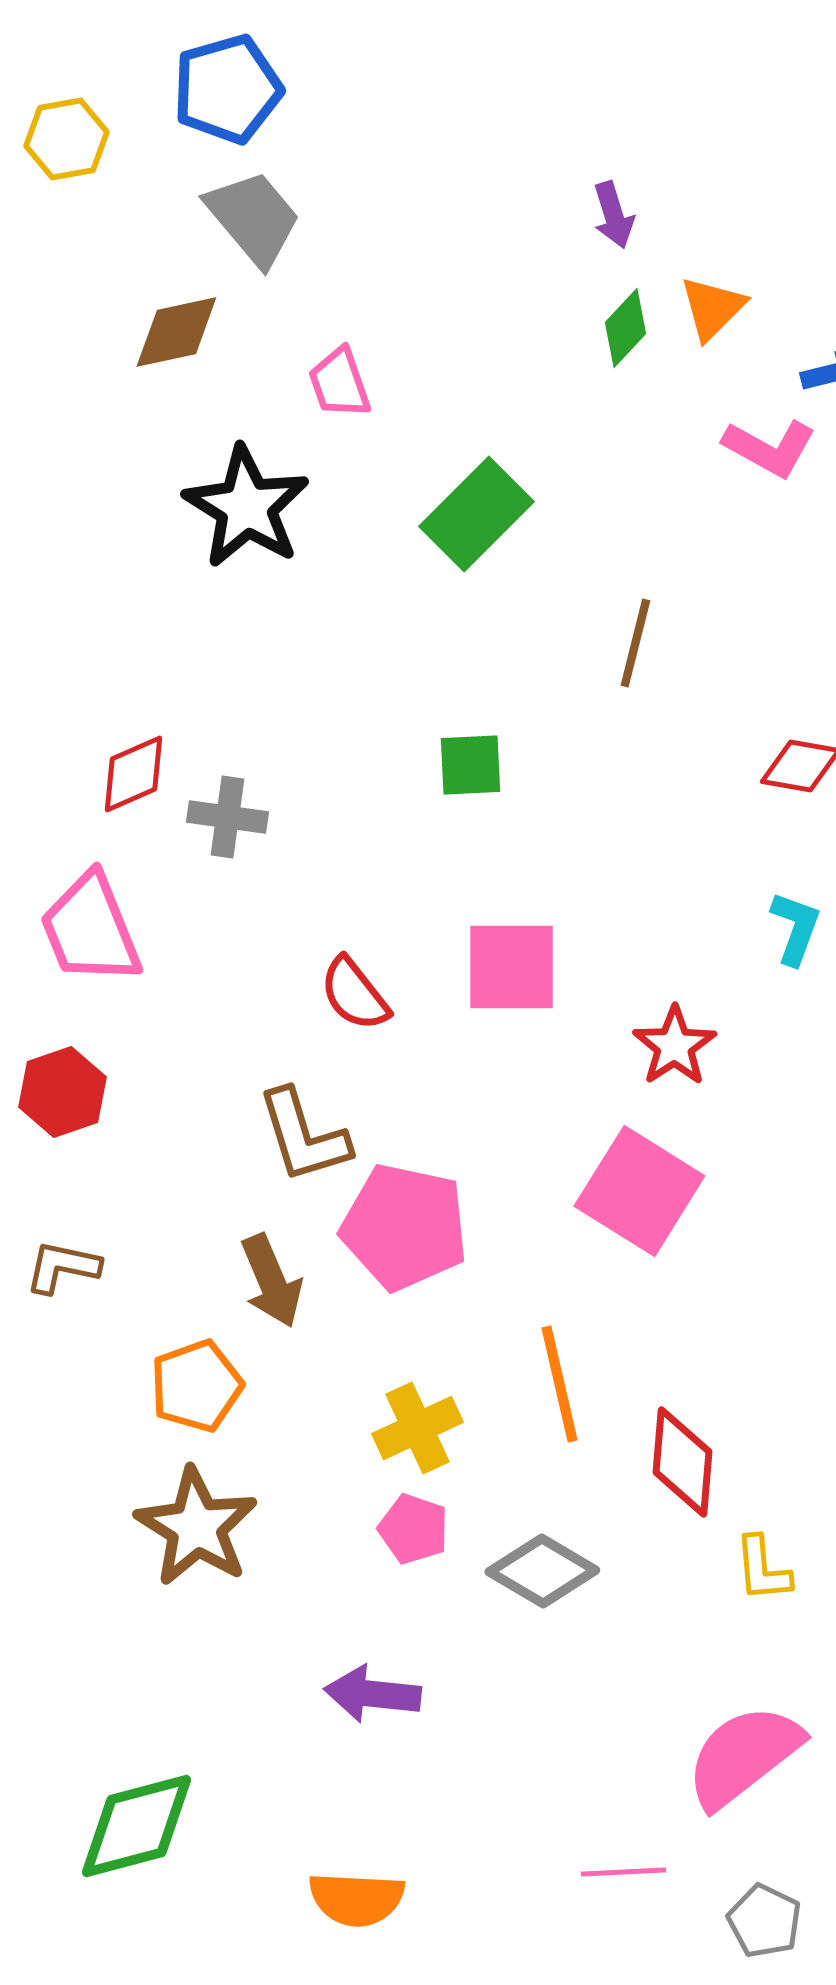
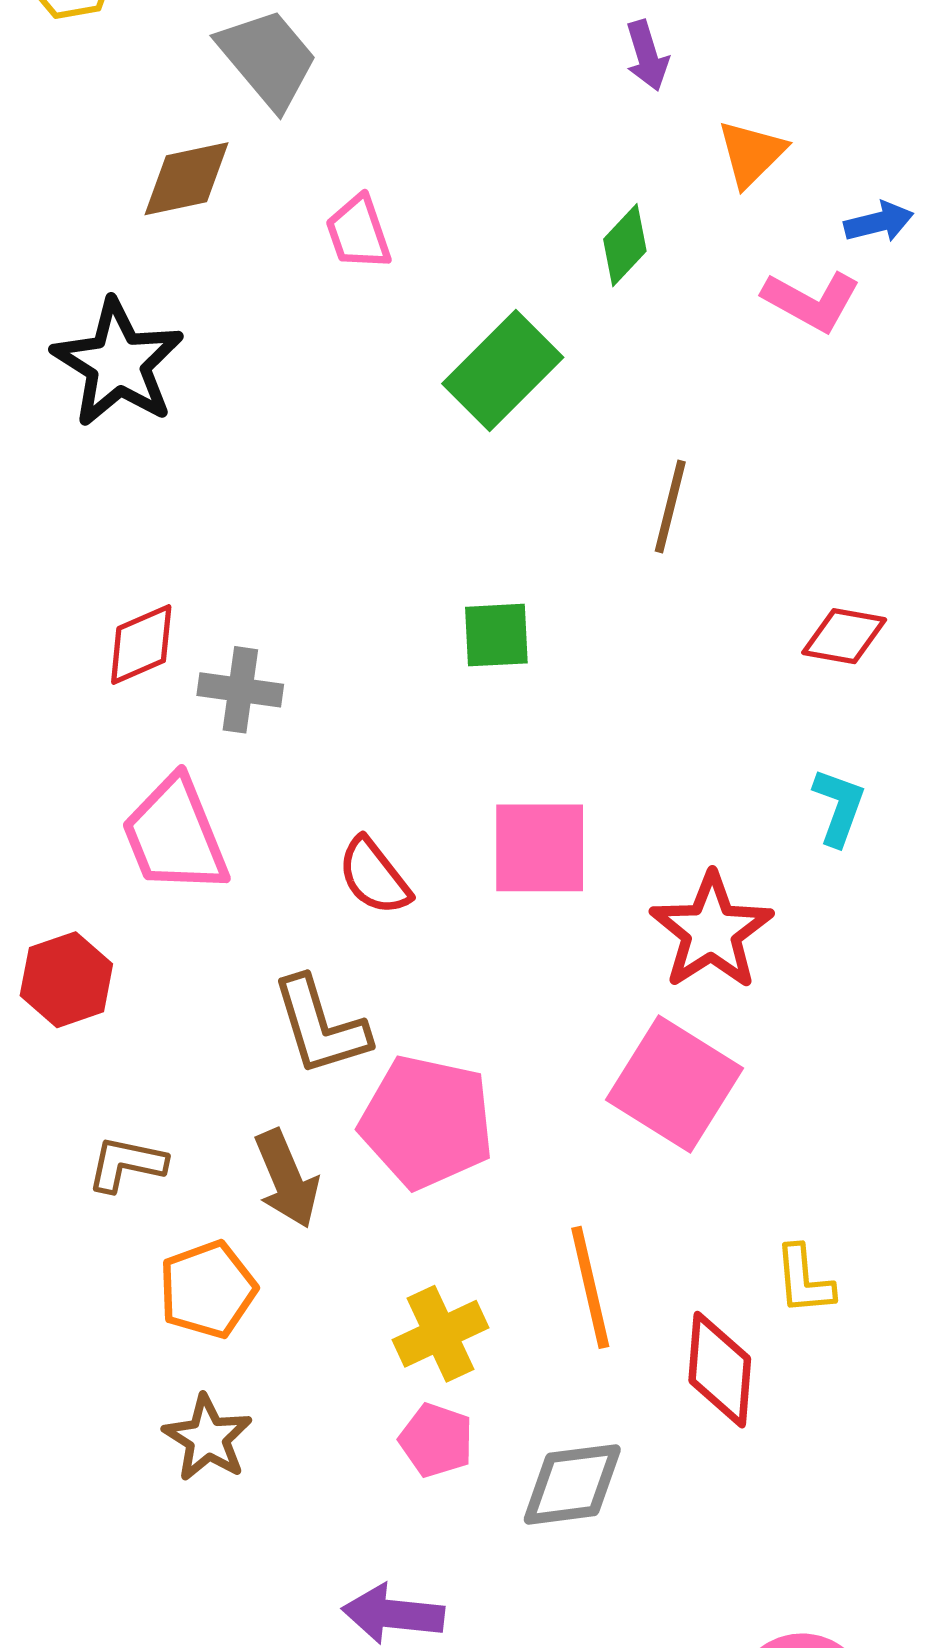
green diamond: (625, 328) -> (625, 245), moved
black star: (246, 507) -> (118, 363), moved
pink trapezoid: (90, 929) -> (175, 835), moved
red star: (674, 1046) -> (711, 931), size x1.4
brown L-shape: (62, 1267) -> (126, 1164), moved
brown star: (196, 1527) -> (208, 1438), size x0.7
yellow L-shape: (762, 1569) -> (804, 1280), moved
gray diamond: (542, 1571) -> (572, 1484), turned -38

